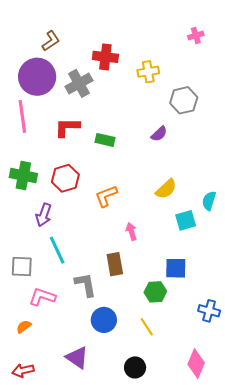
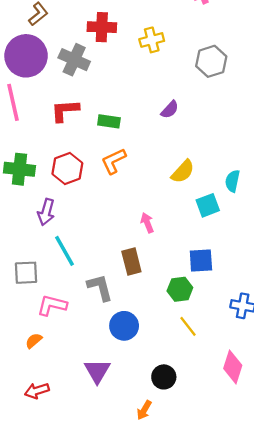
gray cross: (79, 83) -> (74, 60), turned -32
gray hexagon: (184, 100) -> (211, 61), moved
orange L-shape: (106, 196) -> (114, 161), moved
yellow line: (147, 327) -> (188, 326), moved
purple triangle: (77, 357) -> (97, 371), turned 30

